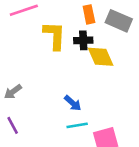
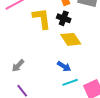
black cross: (83, 40) -> (64, 18), turned 32
yellow diamond: (101, 57) -> (71, 39), moved

